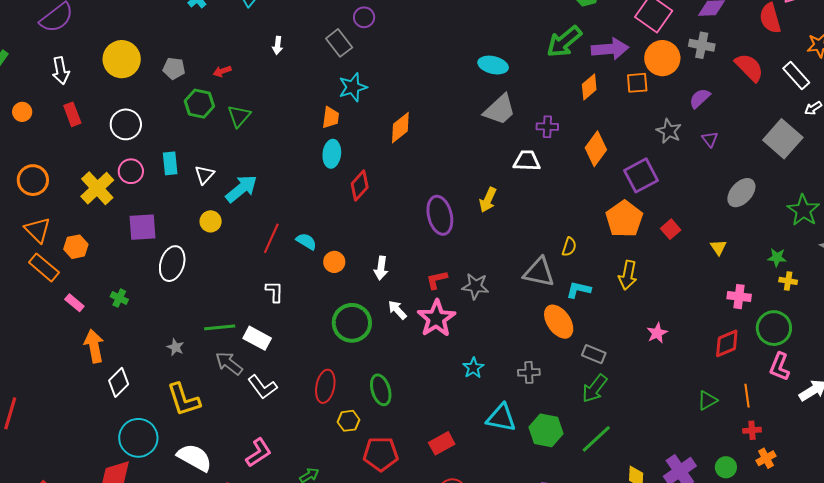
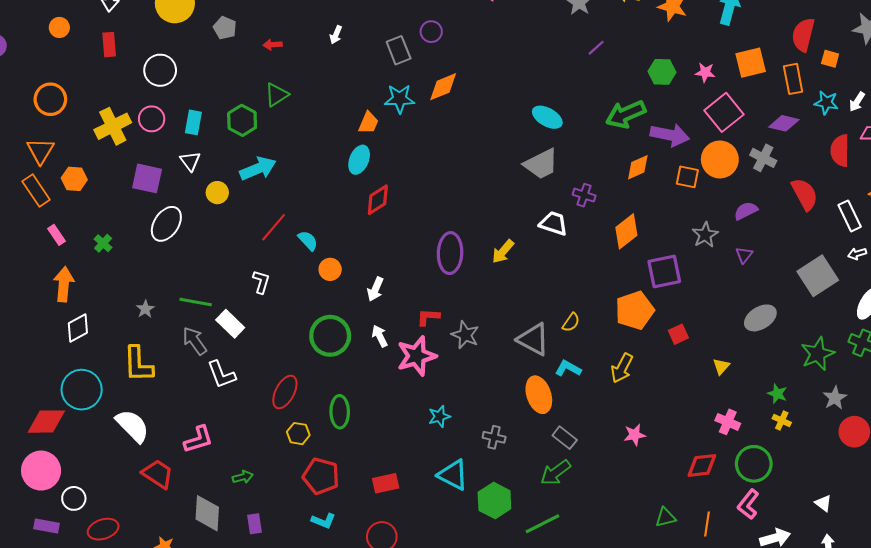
green hexagon: (199, 104) -> (242, 120), moved
orange diamond: (400, 128) -> (443, 87), moved
white triangle: (205, 175) -> (190, 161), moved, turned -35

